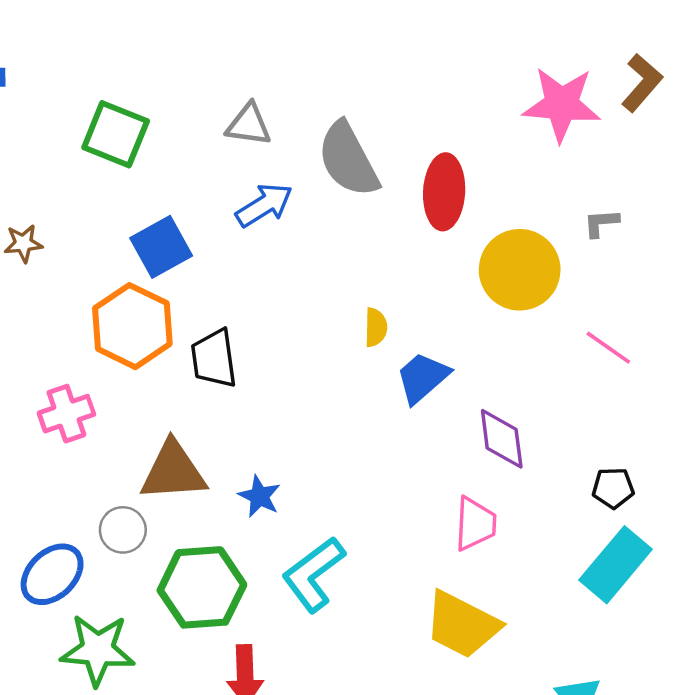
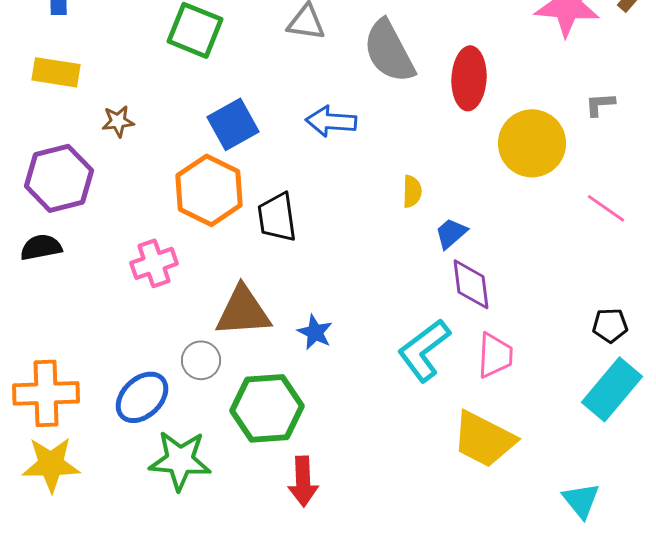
blue arrow: (264, 205) -> (331, 121), moved, turned -144
blue trapezoid: (423, 378) -> (451, 233), size x0.7
purple diamond: (502, 439) -> (471, 284), moved
cyan L-shape: (313, 574) -> (424, 350), moved

